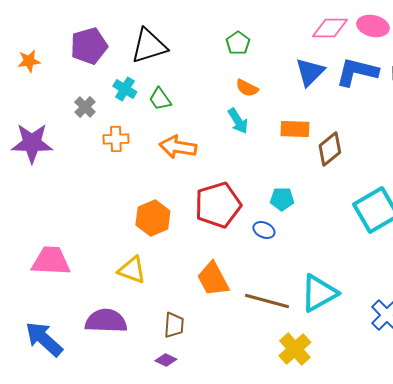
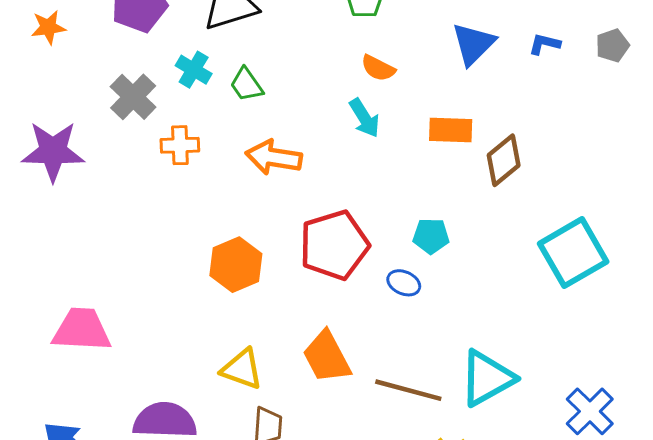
blue L-shape: (357, 72) -> (544, 44), size x0.5
gray cross: (85, 107) -> (133, 97), size x1.4
yellow triangle: (132, 270) -> (242, 369), moved

